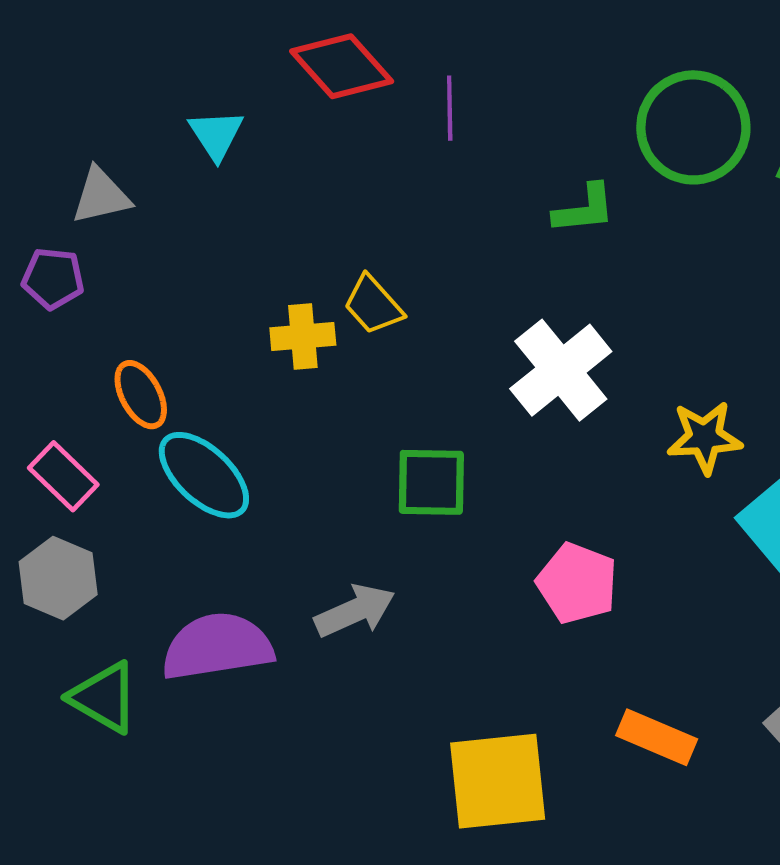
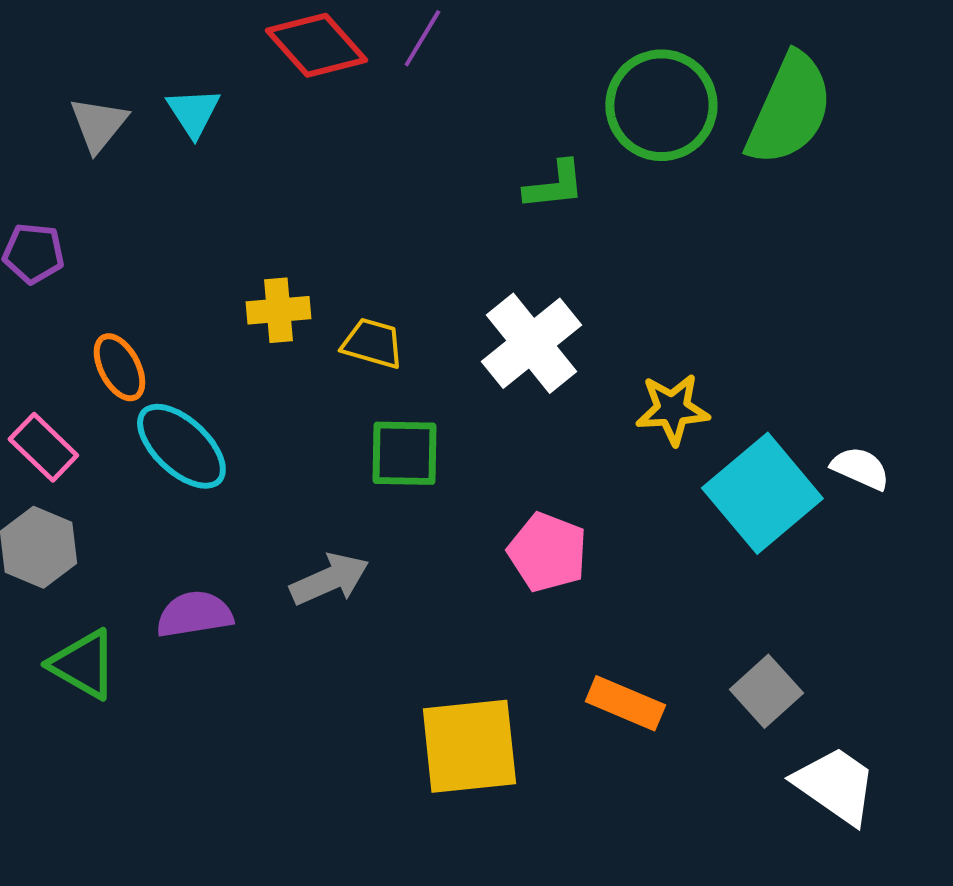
purple line: (450, 108) -> (422, 38), moved, turned 32
gray triangle: (101, 196) -> (98, 124), moved, turned -38
yellow trapezoid: (373, 305) -> (372, 343), moved, turned 148
purple semicircle: (217, 646) -> (194, 614), size x0.7

